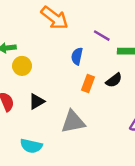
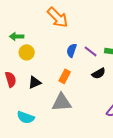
purple line: (102, 36) -> (91, 51), moved
orange rectangle: (88, 84) -> (65, 76), moved

